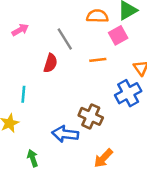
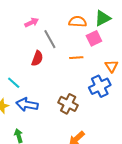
pink arrow: (20, 30) -> (32, 22), moved
cyan line: (23, 94) -> (14, 83), turned -56
blue arrow: (65, 134) -> (27, 105), moved

